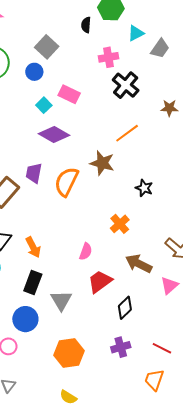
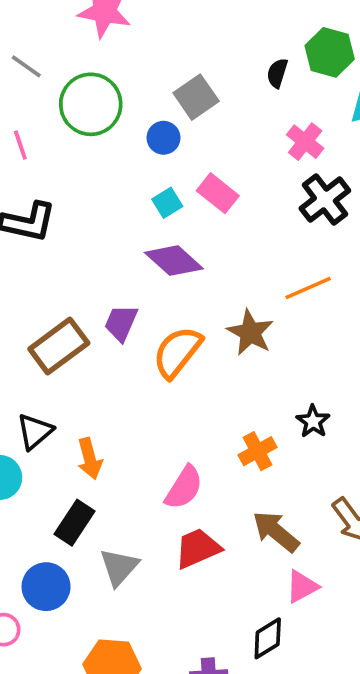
pink cross: (108, 57) -> (305, 142), turned 36
black star: (144, 188) -> (313, 421), moved
pink semicircle: (86, 251) -> (184, 488), size x1.4
pink triangle: (169, 285) -> (302, 587), moved
black diamond: (125, 308) -> (268, 638), moved

